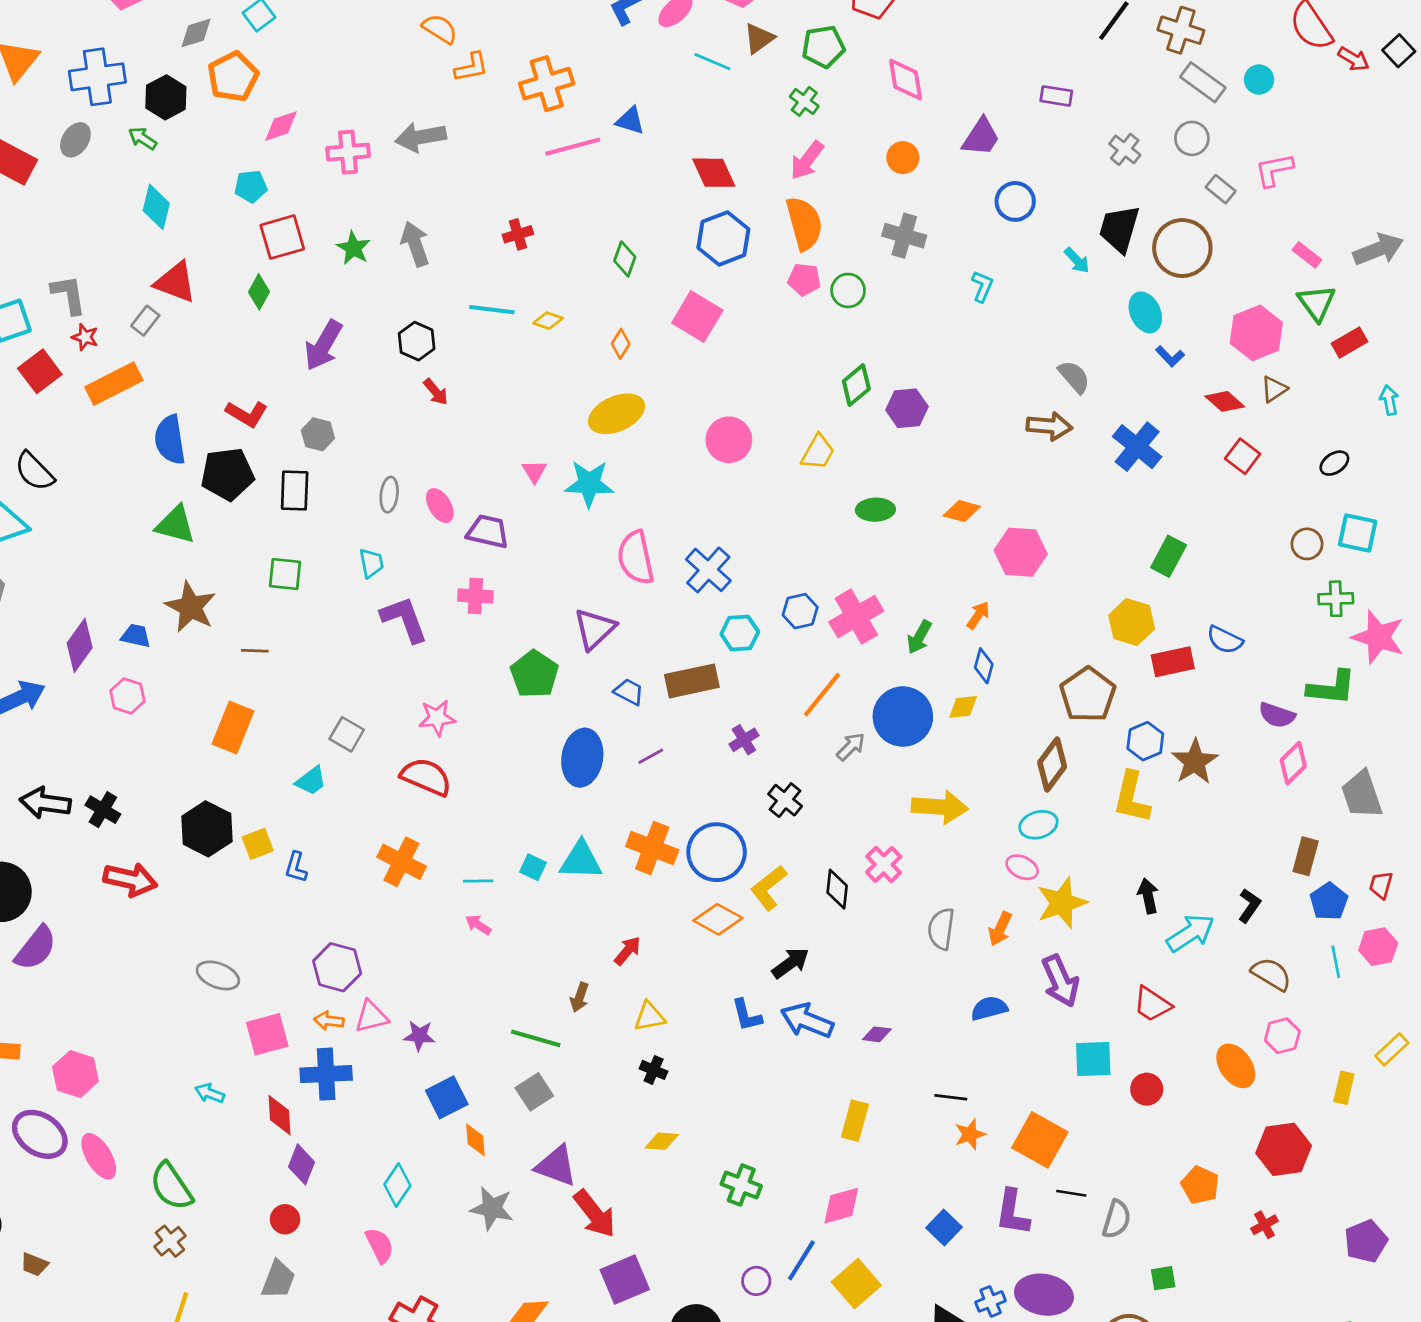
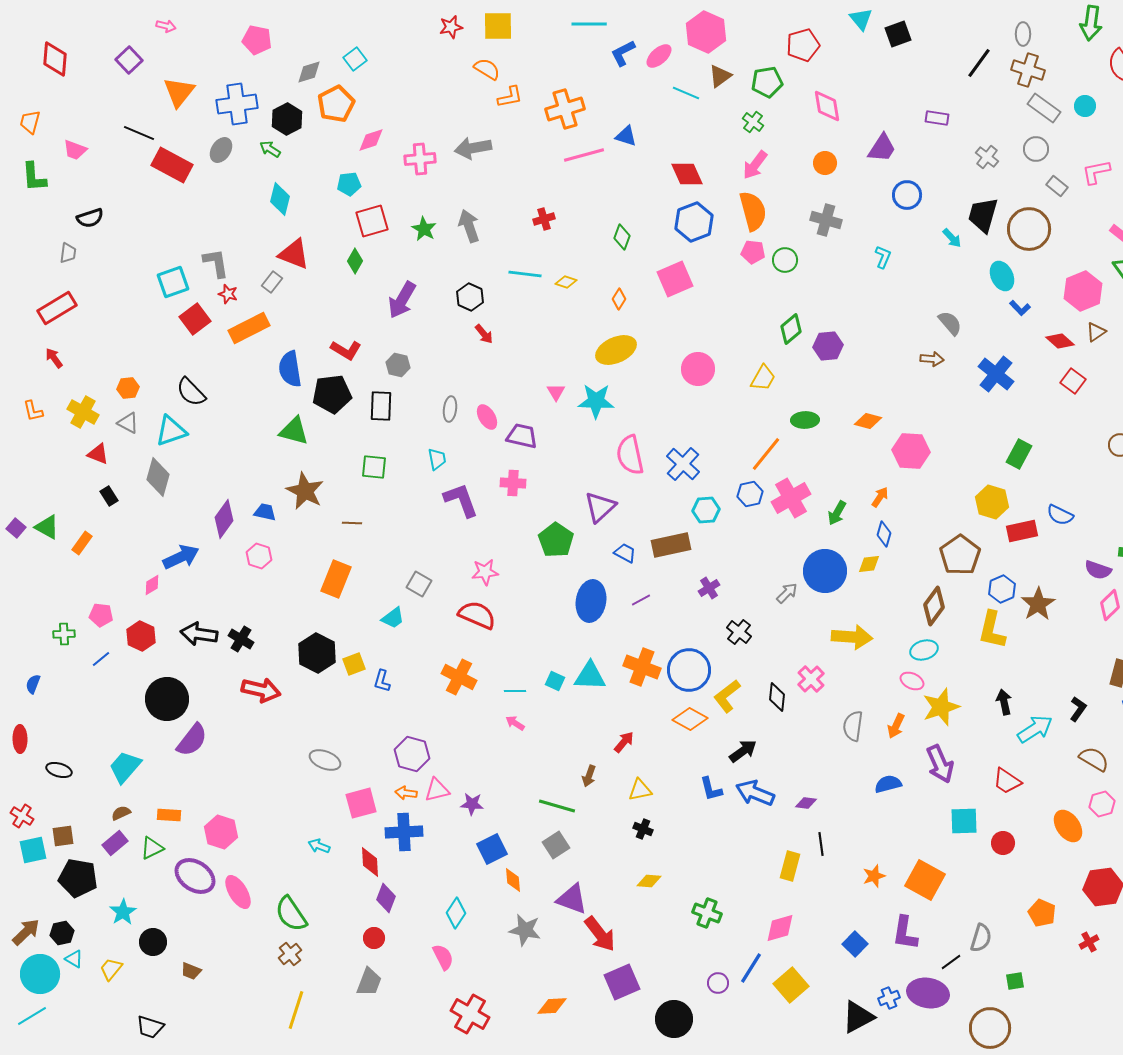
pink square: (697, 317) -> (675, 279), turned 36
brown arrow: (1049, 426) -> (932, 359), size x0.7
orange line: (822, 695) -> (766, 454), moved
black line: (951, 1097) -> (821, 844), moved, turned 75
black line: (1071, 1193) -> (951, 962), moved, turned -45

